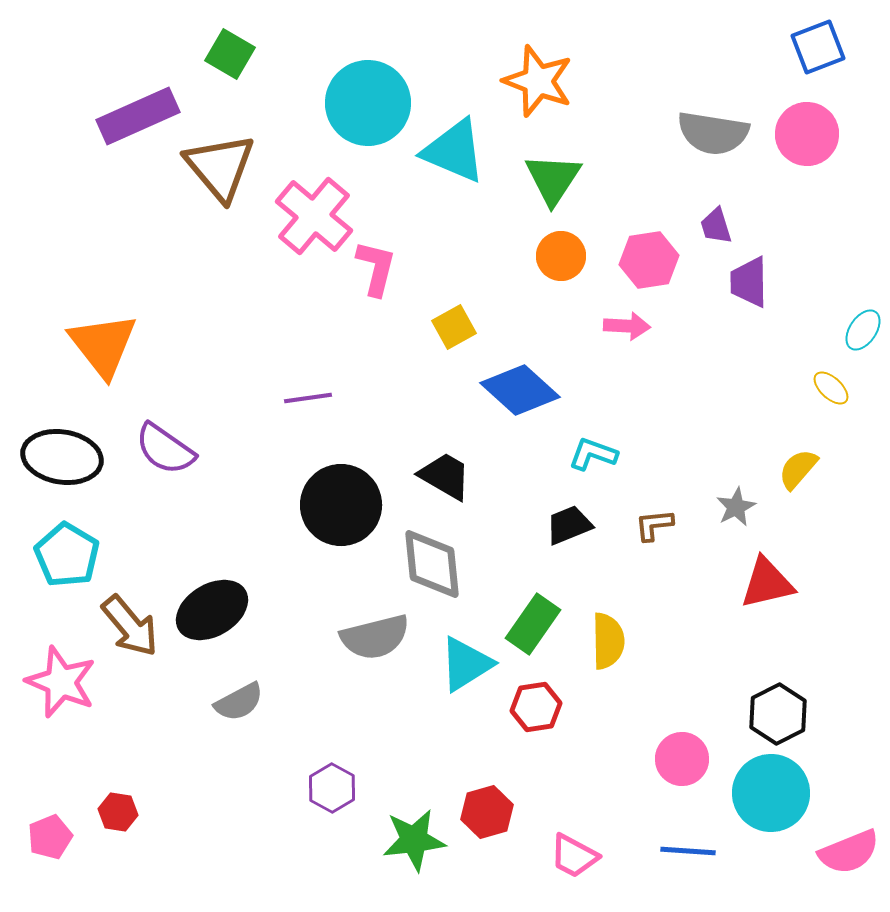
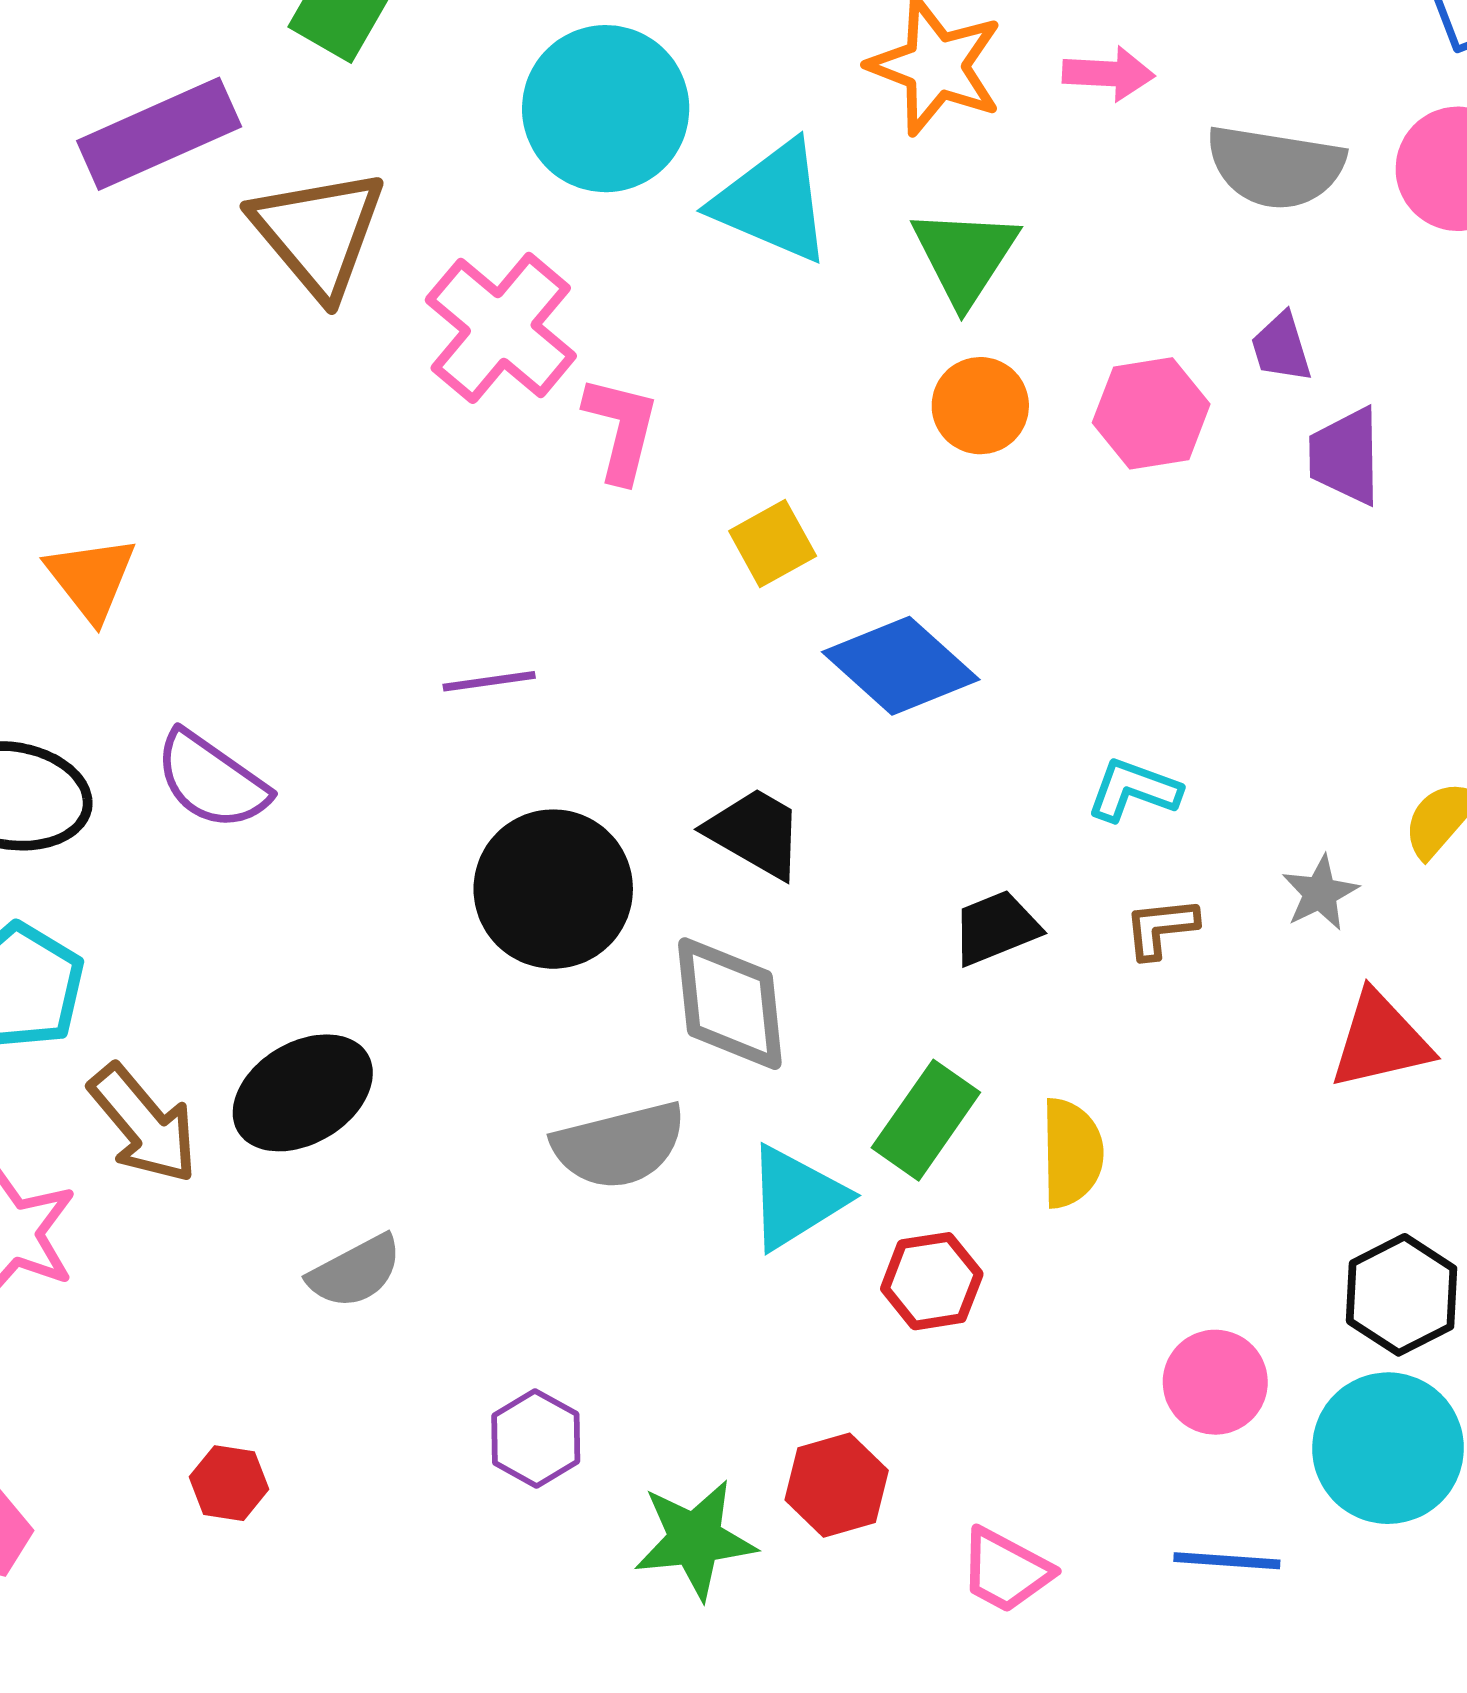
pink arrow: (627, 326) -> (1108, 74), moved
orange triangle: (103, 345) -> (91, 578), size x0.7
cyan L-shape: (593, 454) -> (1134, 790), moved
red hexagon: (118, 812) -> (229, 1483), moved

